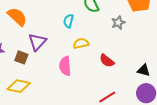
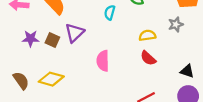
gray star: (118, 23) -> (176, 24), moved
yellow semicircle: (81, 43) -> (147, 35), moved
brown square: (21, 57) -> (52, 40), moved

